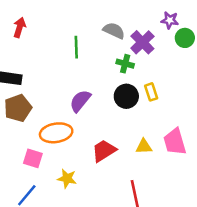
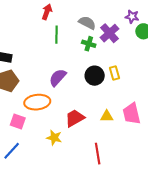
red arrow: (19, 27) -> (47, 12), moved
green cross: (125, 64) -> (89, 44), moved
yellow star: (67, 179) -> (54, 138), moved

